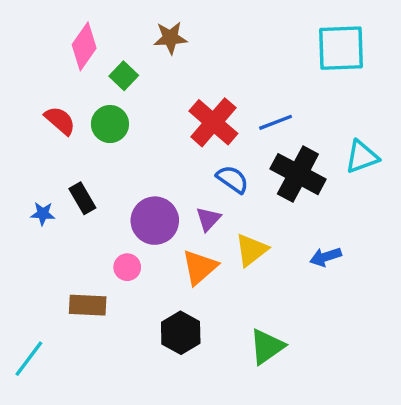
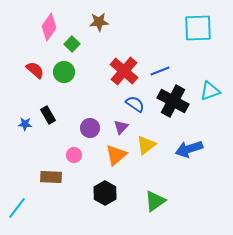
purple circle: (155, 221) -> (90, 128), size x0.7
blue arrow: (326, 257) -> (189, 149), size x1.5

